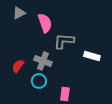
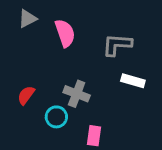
gray L-shape: (64, 41) -> (117, 45), moved
gray cross: (43, 61) -> (77, 94), moved

